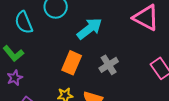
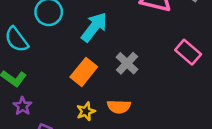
orange rectangle: (72, 63) -> (84, 72), turned 30

